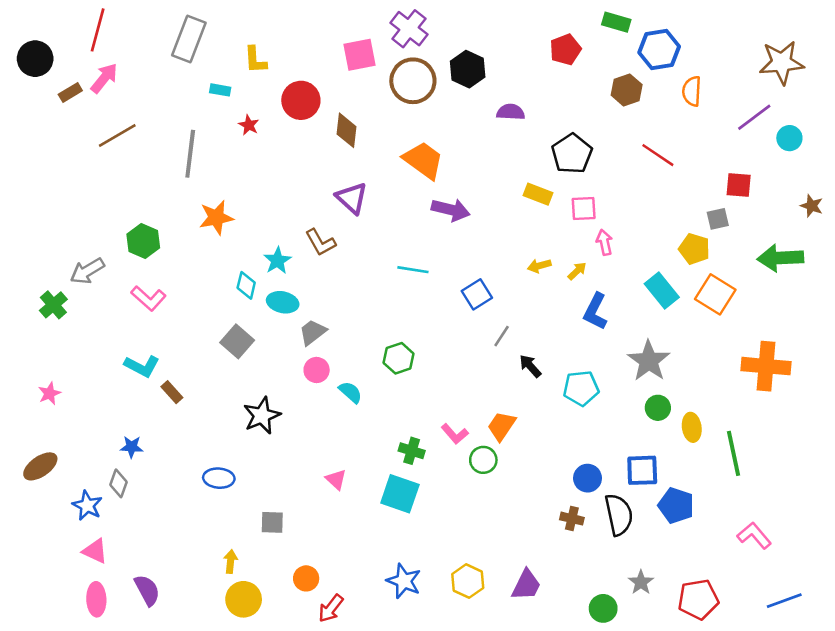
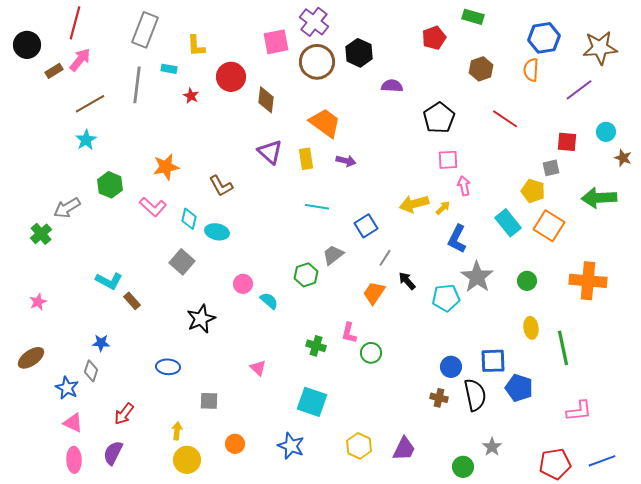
blue hexagon: (659, 50) -> (544, 38), moved
cyan circle: (789, 138) -> (606, 132), moved
gray line: (190, 154) -> (137, 85), moved
yellow rectangle: (538, 194) -> (306, 159), moved, turned 60
purple arrow: (451, 210) -> (346, 161), size x0.7
brown L-shape: (320, 242) -> (221, 186), moved
cyan star: (277, 261) -> (86, 140), moved
yellow arrow: (539, 266) -> (414, 204), size x1.6
pink L-shape: (148, 298) -> (153, 207), moved
gray trapezoid: (313, 332) -> (333, 255), moved
gray star: (649, 361) -> (477, 277), moved
green circle: (658, 408) -> (527, 281), moved
orange trapezoid: (502, 426) -> (374, 293), moved
pink L-shape: (455, 434) -> (349, 333), turned 55
cyan square: (400, 494) -> (312, 402), moved
pink L-shape: (754, 535) -> (579, 411), turned 124
blue star: (404, 581) -> (291, 446), moved
purple semicircle: (147, 590) -> (113, 453), turned -125
red pentagon: (698, 599) -> (555, 464), moved
red arrow: (331, 608) -> (124, 414), moved

